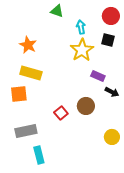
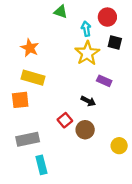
red circle: (111, 16) -> (107, 17), moved
black arrow: (112, 92) -> (88, 101), moved
brown circle: (86, 106) -> (85, 130), moved

